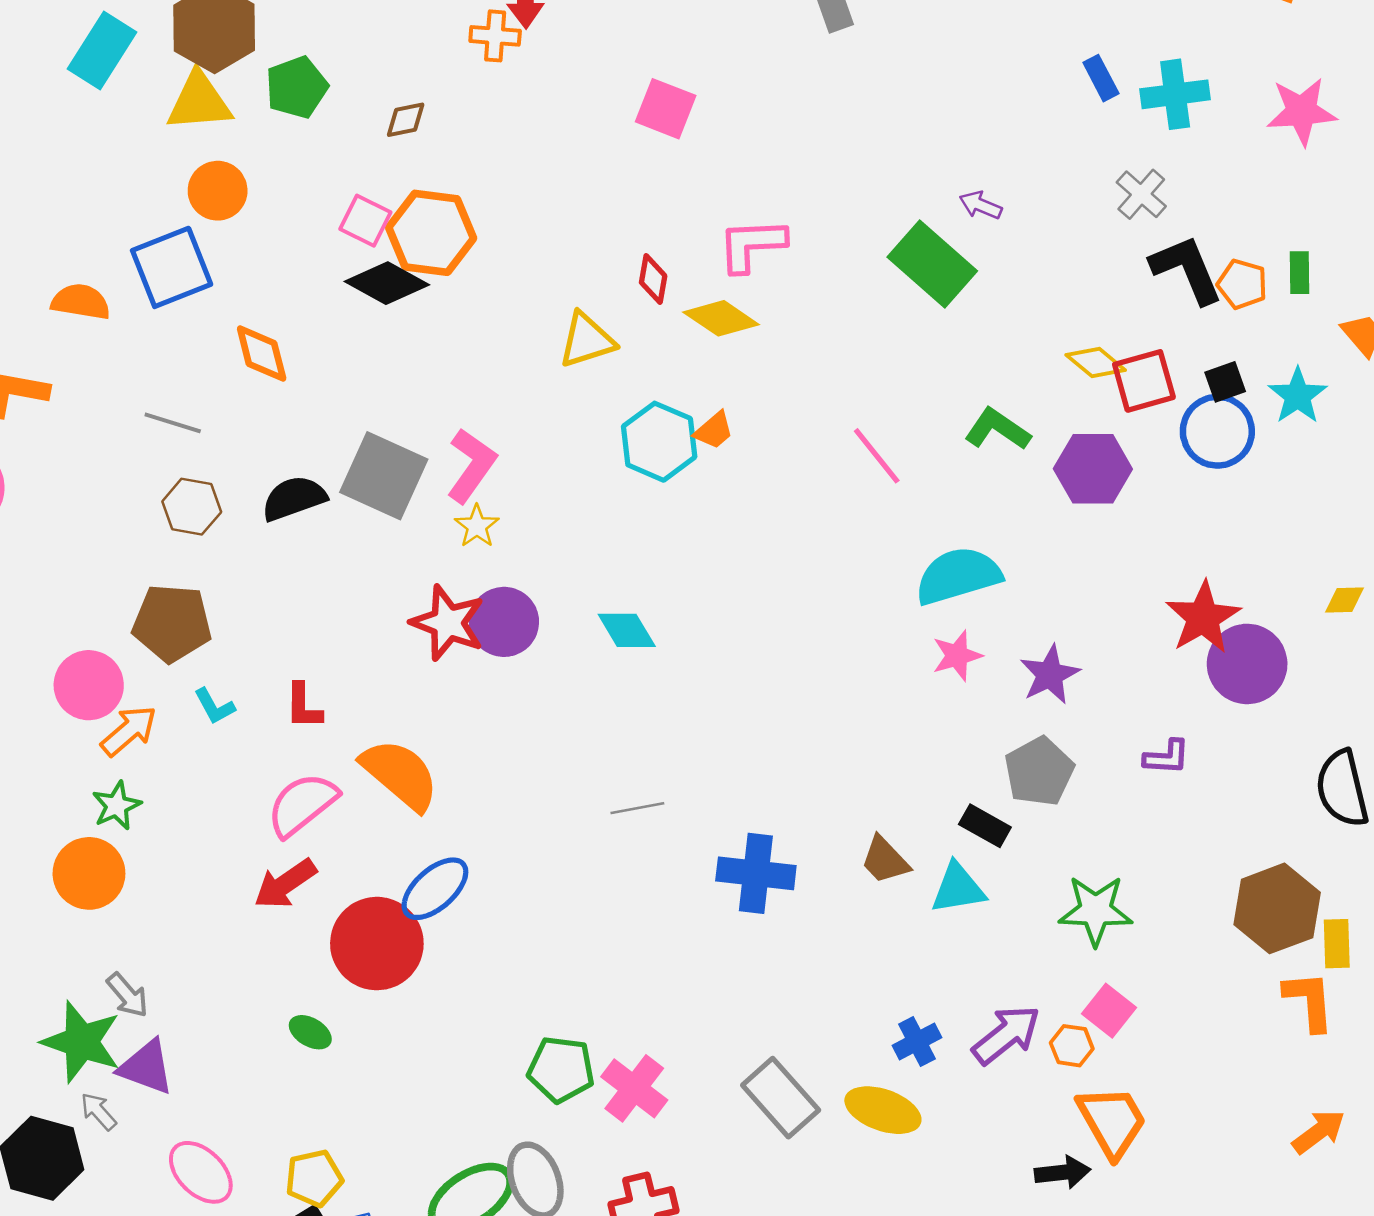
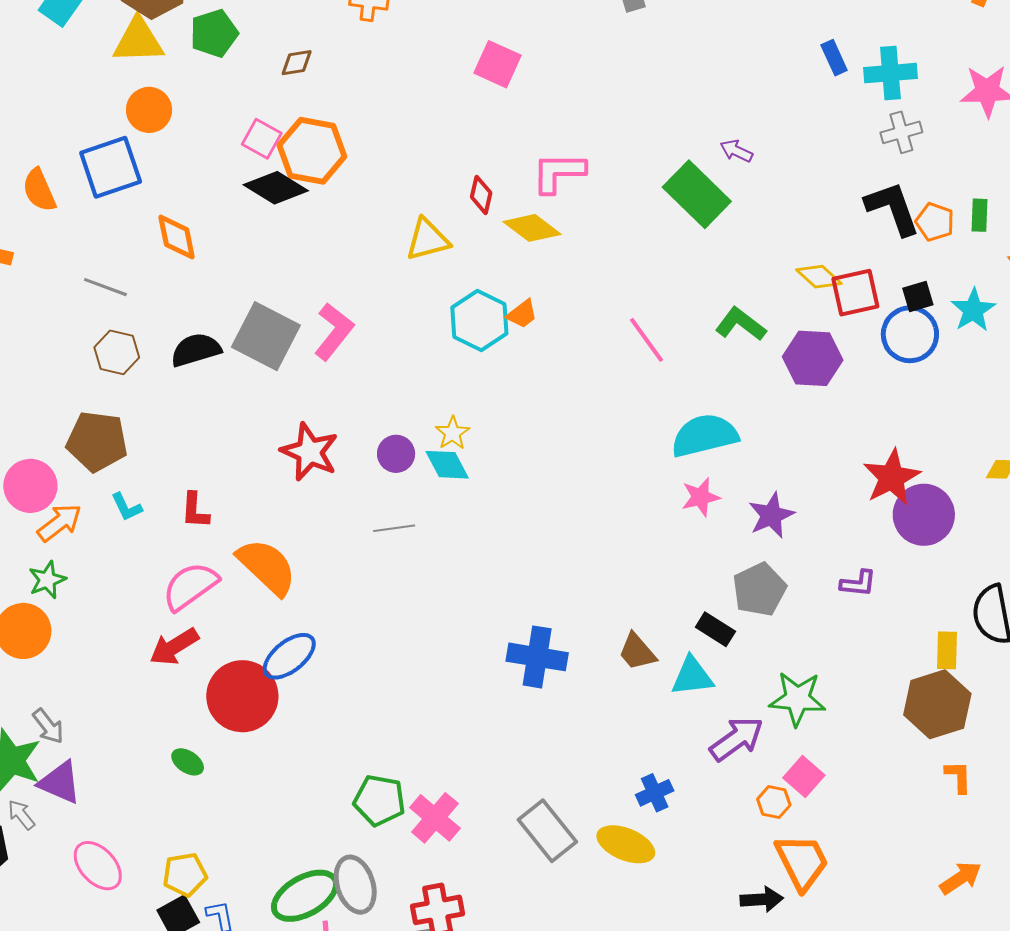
gray cross: (1141, 194) -> (901, 132), moved, turned 30
orange semicircle: (81, 302) -> (39, 190), turned -126
yellow star: (477, 526) -> (453, 433), moved
purple circle: (504, 622) -> (396, 454), moved, size x0.7
gray line: (637, 808) -> (394, 528), moved
yellow rectangle: (1337, 944) -> (947, 650), moved
orange L-shape: (1309, 1001) -> (958, 777), size x0.7
purple arrow: (1006, 1035) -> (737, 739), moved

